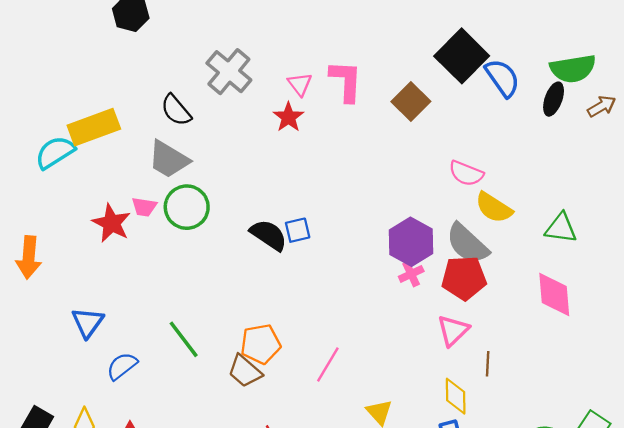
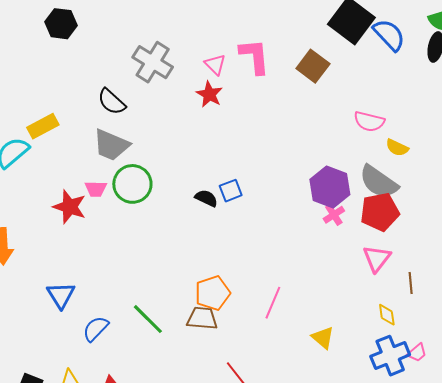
yellow rectangle: (94, 127) -> (43, 126), size x0.7
yellow semicircle: (494, 208) -> (397, 148), size x0.7
black semicircle: (269, 235) -> (206, 198), size x0.7
green line: (184, 339) -> (148, 319), moved
brown trapezoid: (245, 371) -> (202, 318), turned 152
yellow diamond: (456, 396) -> (387, 315), size x0.7

